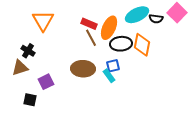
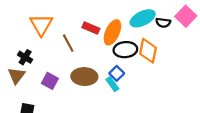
brown line: (91, 38) -> (68, 43), moved
blue square: (113, 66) -> (117, 73), turned -32
brown triangle: (20, 68) -> (16, 75), turned -36
purple square: (46, 82) -> (50, 81), moved, turned -35

